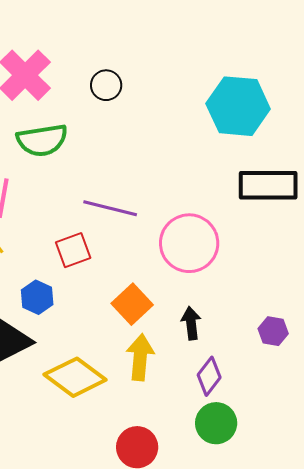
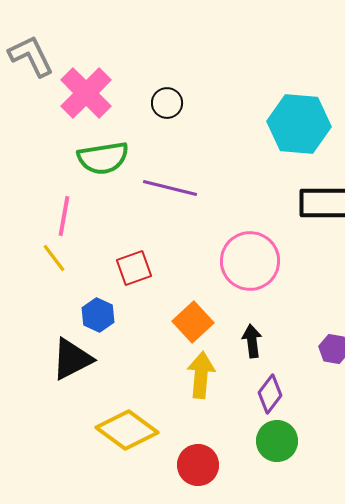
purple line: (110, 208) -> (170, 188), moved
yellow diamond: (75, 377) -> (127, 430), moved

